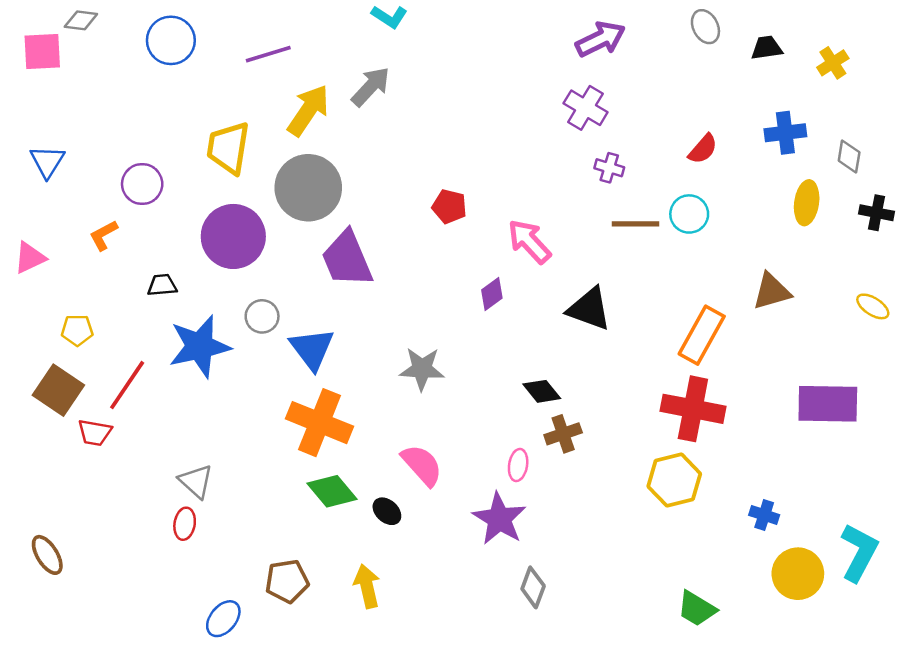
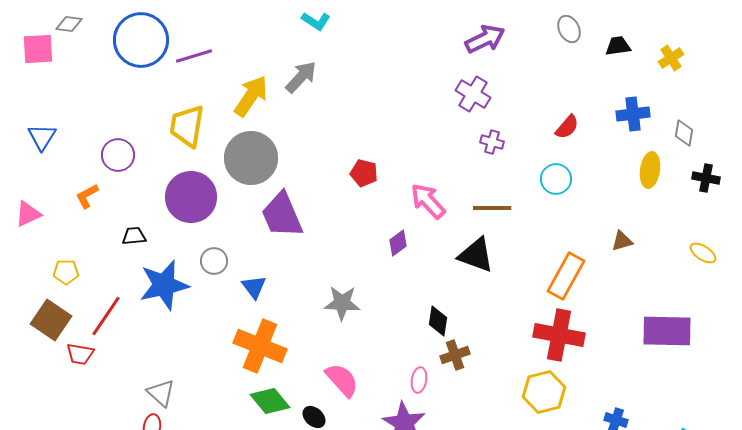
blue circle: (171, 40) -> (141, 40), size x1.4
purple line: (268, 54) -> (194, 56), moved
brown line: (635, 224) -> (492, 208), moved
brown triangle: (772, 291) -> (622, 241), size x0.7
blue triangle: (312, 349) -> (254, 287), size x0.7
black diamond: (542, 391) -> (438, 321), turned 48

